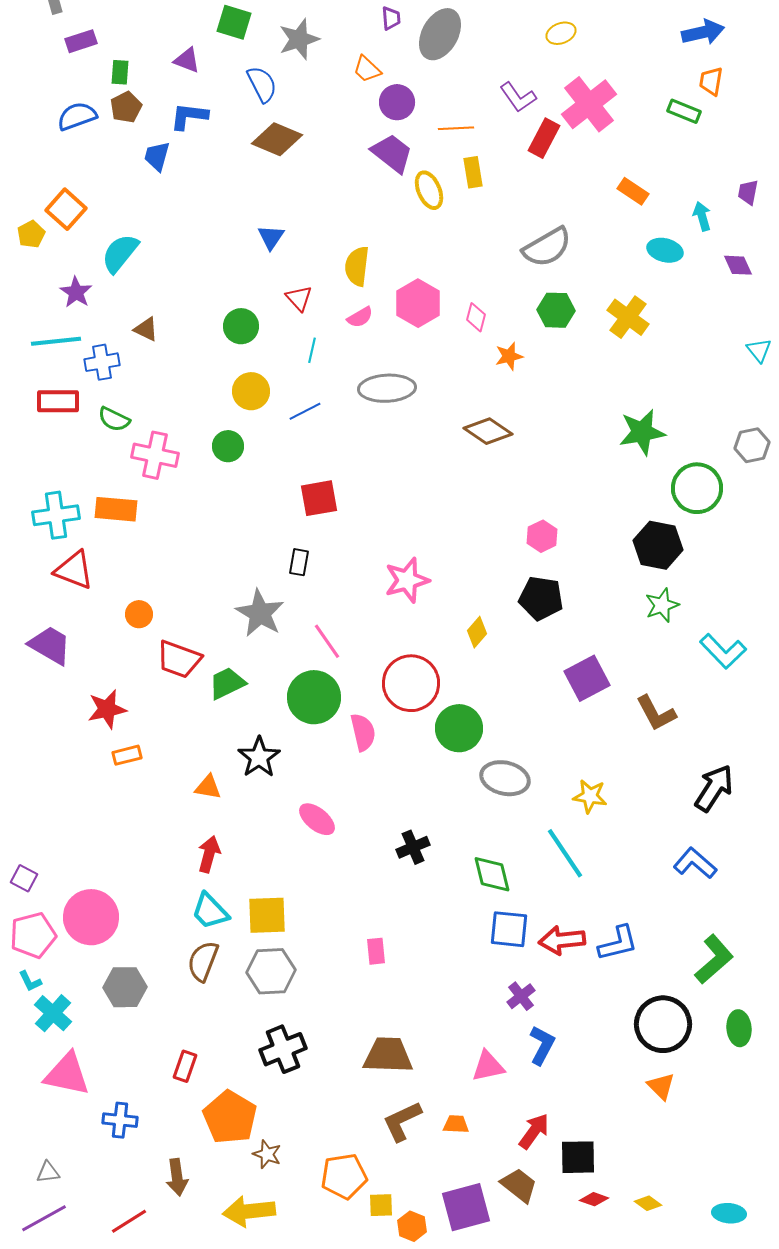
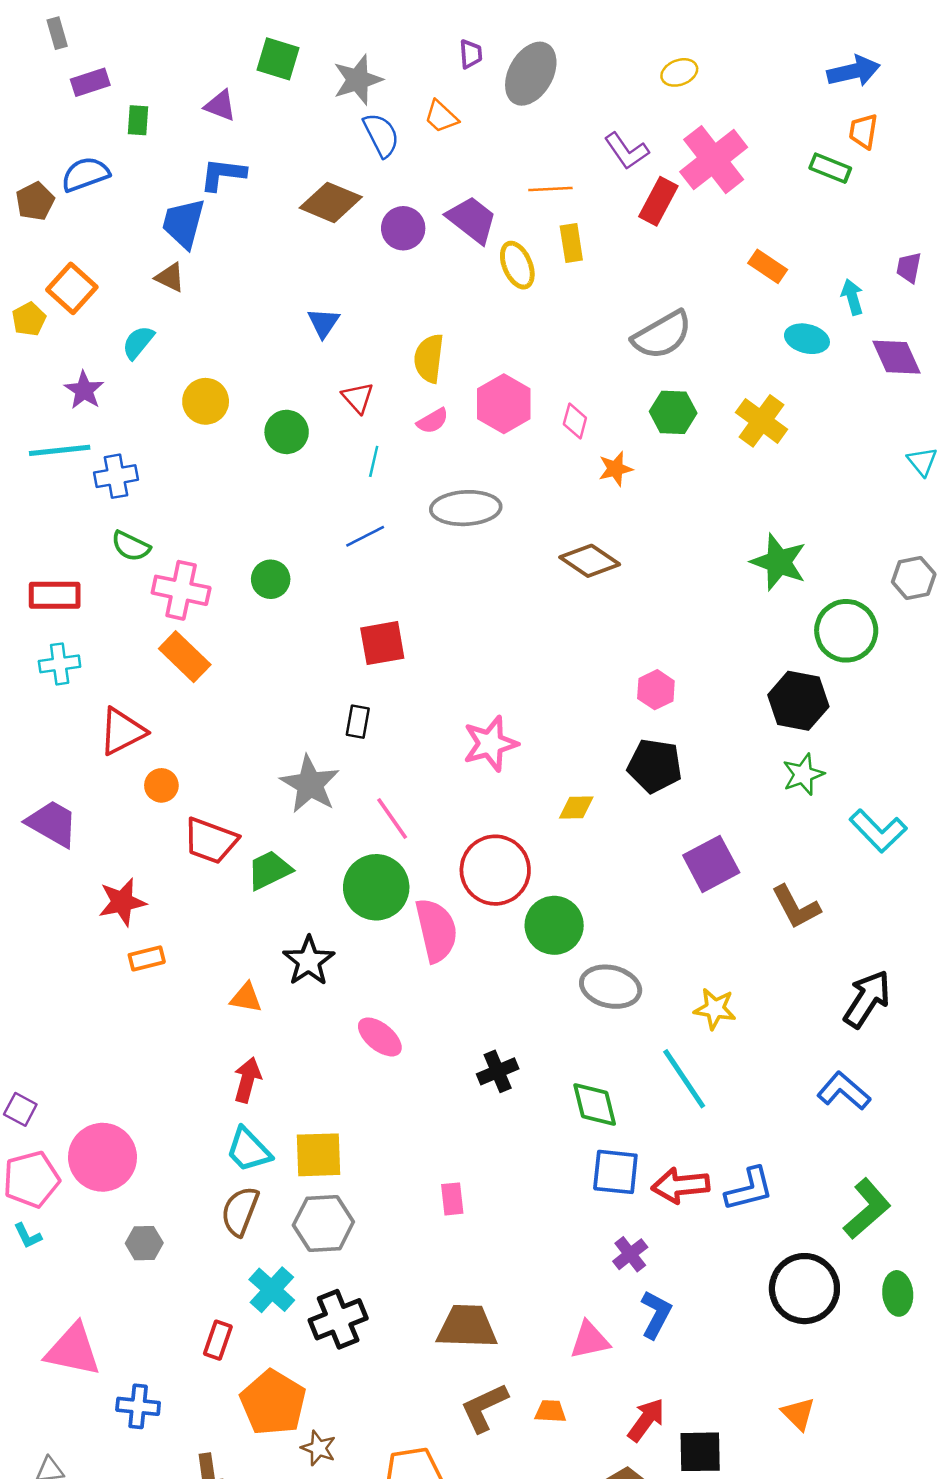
blue semicircle: (262, 84) -> (381, 135), moved
purple circle: (397, 102) -> (403, 228), moved
brown pentagon: (126, 107) -> (35, 201), moved
blue trapezoid: (157, 156) -> (183, 223), size x1.4
cyan semicircle: (120, 253) -> (138, 342), size x0.7
purple diamond: (738, 265) -> (897, 357), size x1.4
brown triangle: (146, 329) -> (170, 277), moved
yellow circle: (251, 391) -> (206, 401), moved
red rectangle: (58, 401) -> (55, 595), moved
green star: (642, 432) -> (779, 562), turned 30
orange rectangle: (116, 509) -> (185, 657), moved, turned 39
cyan cross: (56, 515) -> (60, 664), size x0.7
red triangle: (74, 570) -> (122, 731), moved, turned -48
yellow diamond: (477, 632) -> (576, 807), turned 48
pink semicircle: (363, 732) -> (436, 930), size x1.4
gray hexagon: (125, 987) -> (144, 1243), size x0.7
cyan cross: (53, 1013) -> (272, 1290), moved
orange triangle: (661, 1086) -> (798, 1414), moved

